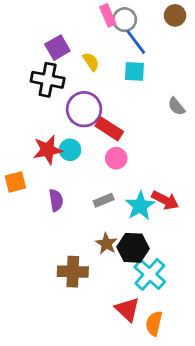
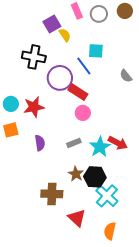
gray circle: (125, 20) -> (99, 14), moved
blue line: (136, 42) -> (84, 66), moved
purple square: (57, 48) -> (52, 24), moved
yellow semicircle: (91, 62) -> (65, 35), moved
cyan circle: (70, 150) -> (11, 104), moved
red triangle: (127, 309) -> (77, 218), moved

